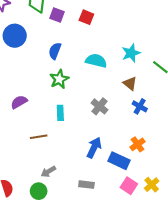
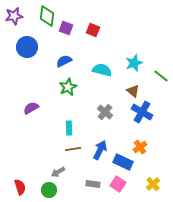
blue semicircle: (55, 51) -> (64, 61), turned 42
blue cross: (140, 106) -> (142, 112), size x1.5
cyan rectangle: (60, 113) -> (69, 128), moved
brown line: (39, 137) -> (73, 149), moved
pink square: (129, 186) -> (118, 184), moved

